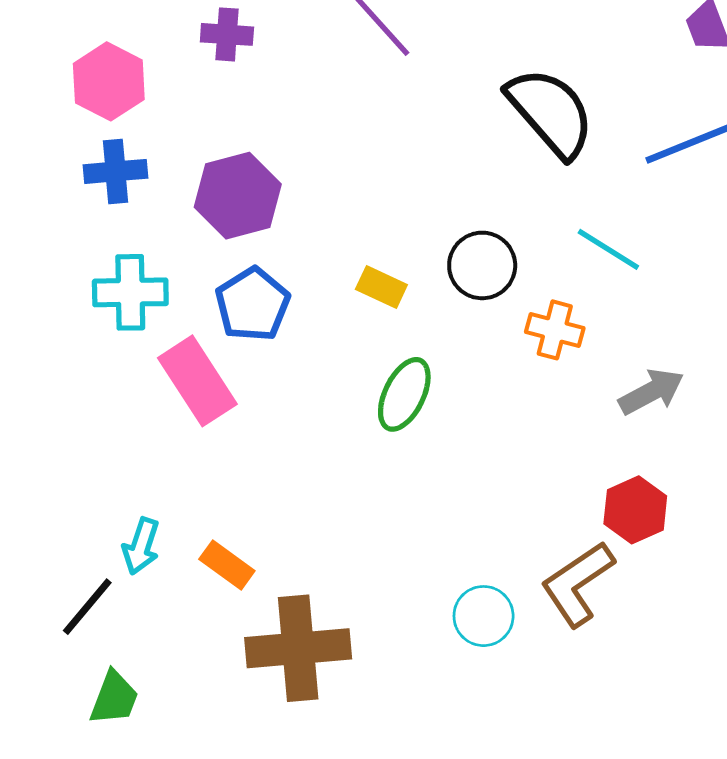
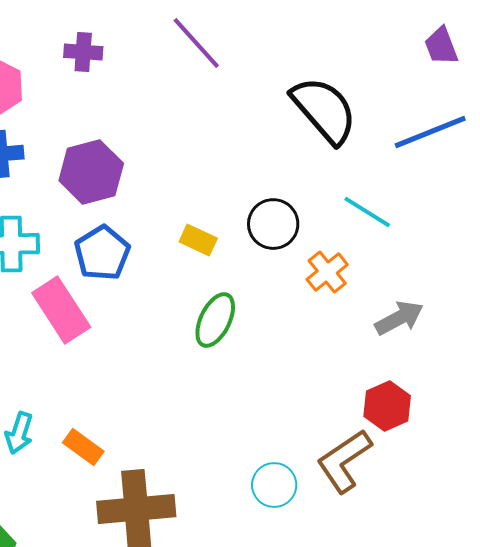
orange cross: (555, 330) -> (327, 272), turned 36

